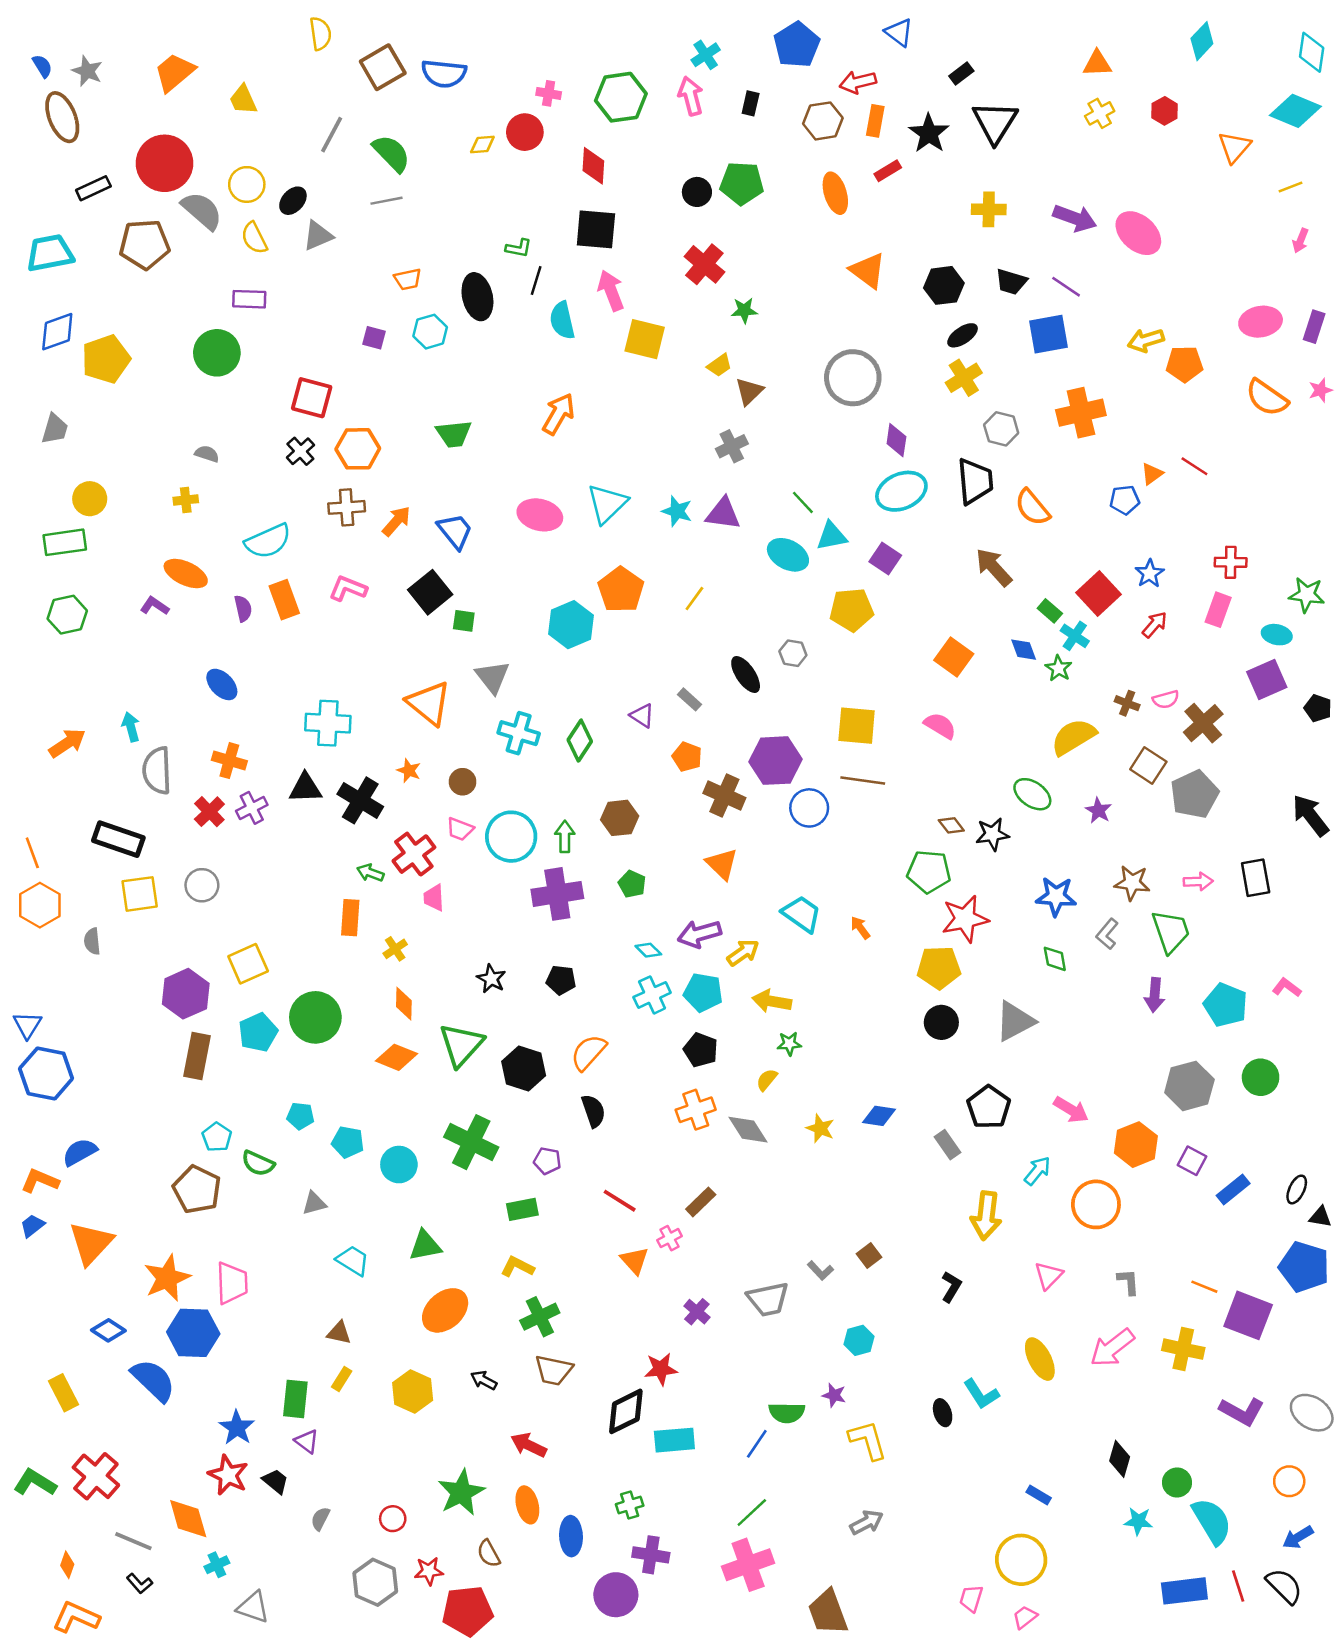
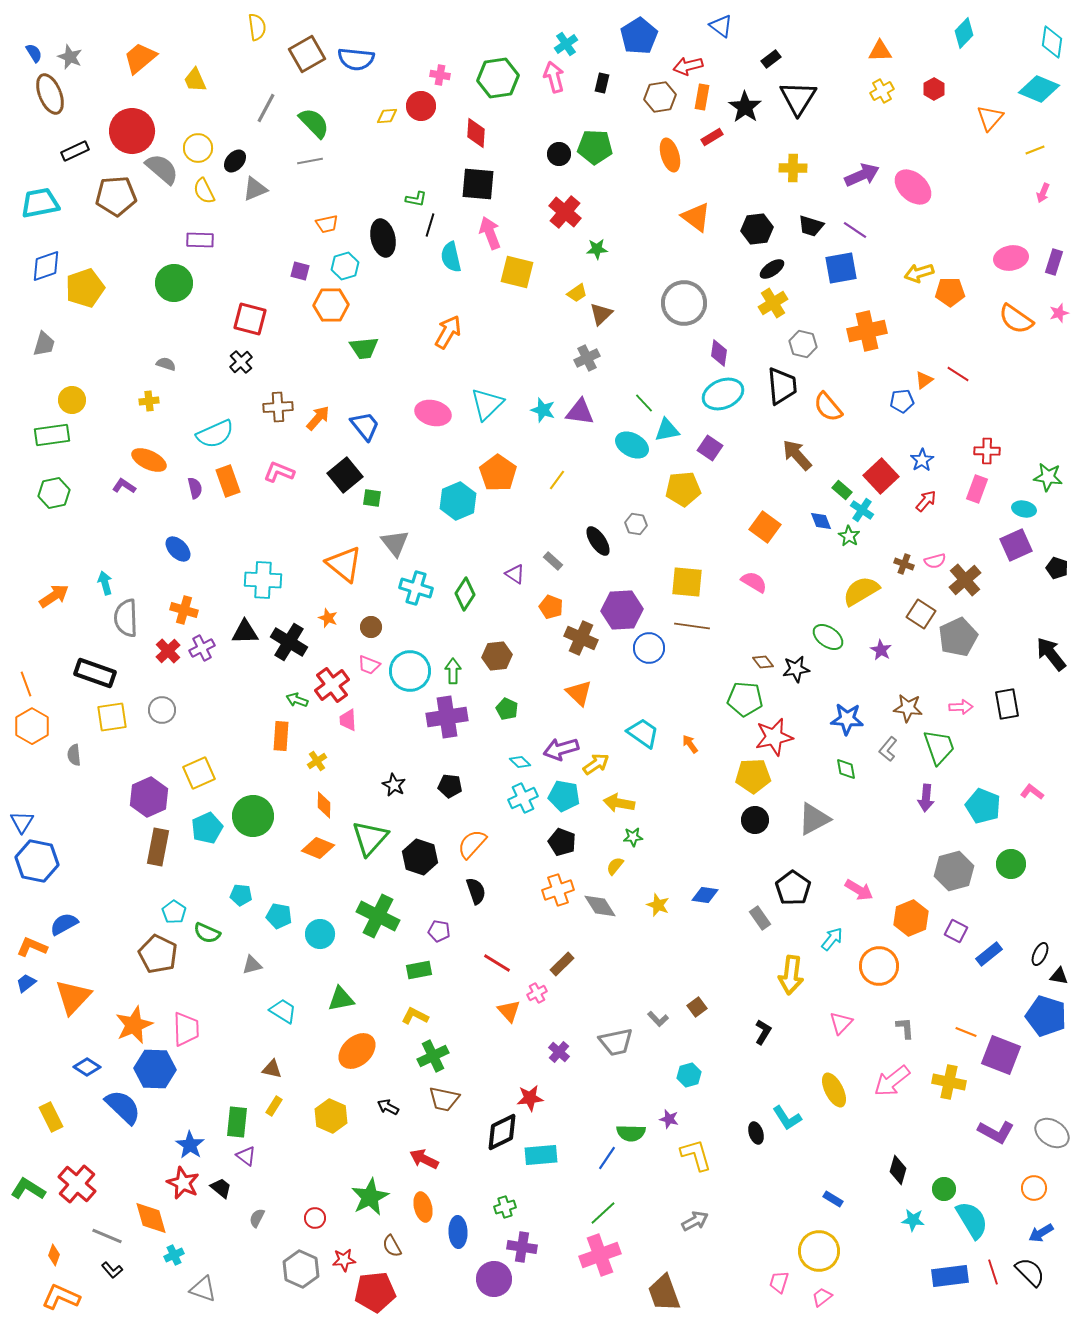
purple arrow: (1075, 218) -> (862, 175), turned -44
orange hexagon: (358, 449) -> (331, 305), moved

